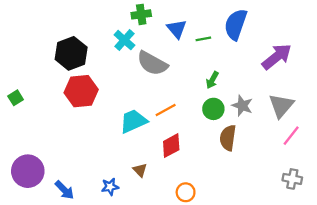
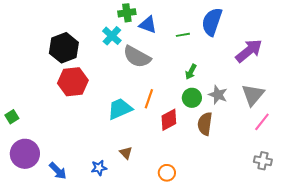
blue triangle: (177, 29) -> (148, 25), moved, turned -30
green square: (16, 98) -> (12, 117), moved
orange line: (166, 110) -> (149, 99), turned -42
red diamond: (171, 146) -> (169, 120), moved

